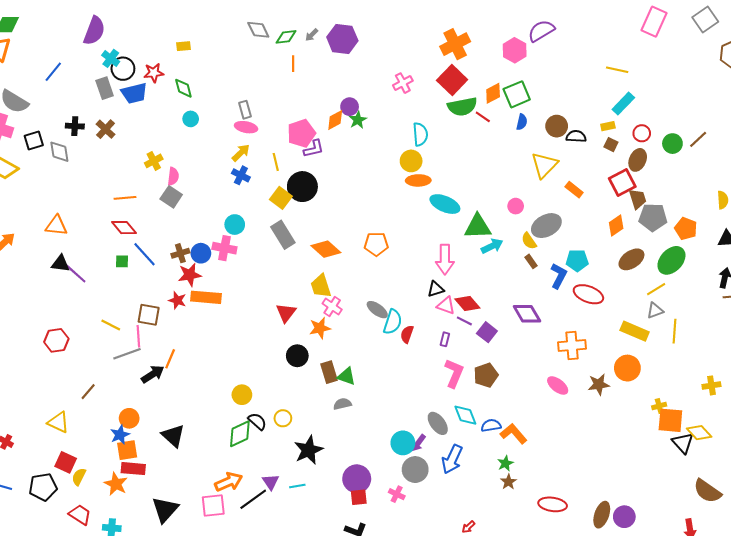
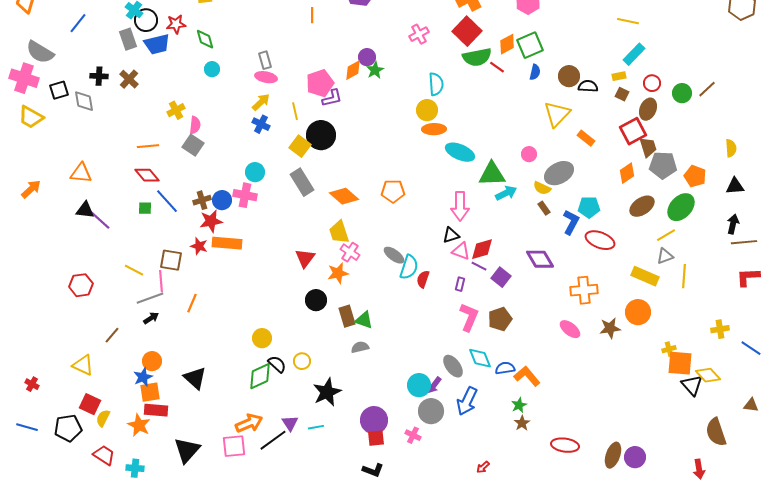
yellow semicircle: (529, 241) -> (542, 188), turned -30
red diamond: (467, 303) -> (482, 249), turned -65
black arrow: (153, 374) -> (151, 318), moved, size x0.7
brown semicircle: (707, 491) -> (716, 432), turned 36

